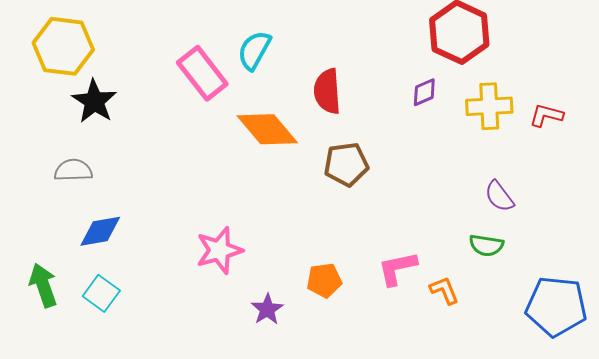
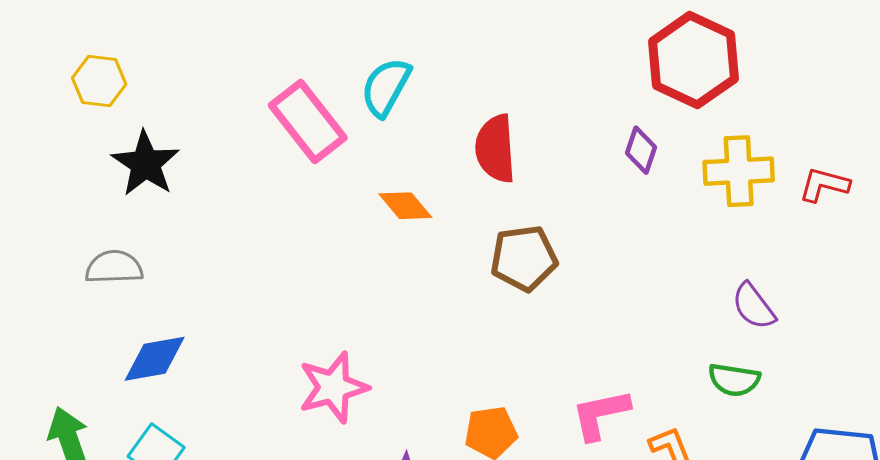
yellow hexagon: (63, 46) -> (99, 81), size x0.6
purple diamond: (424, 92) -> (641, 150), turned -48
orange diamond: (267, 129) -> (405, 206), size x0.6

